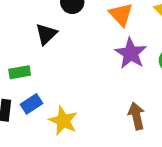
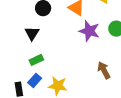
green rectangle: (20, 72) -> (36, 60), moved

